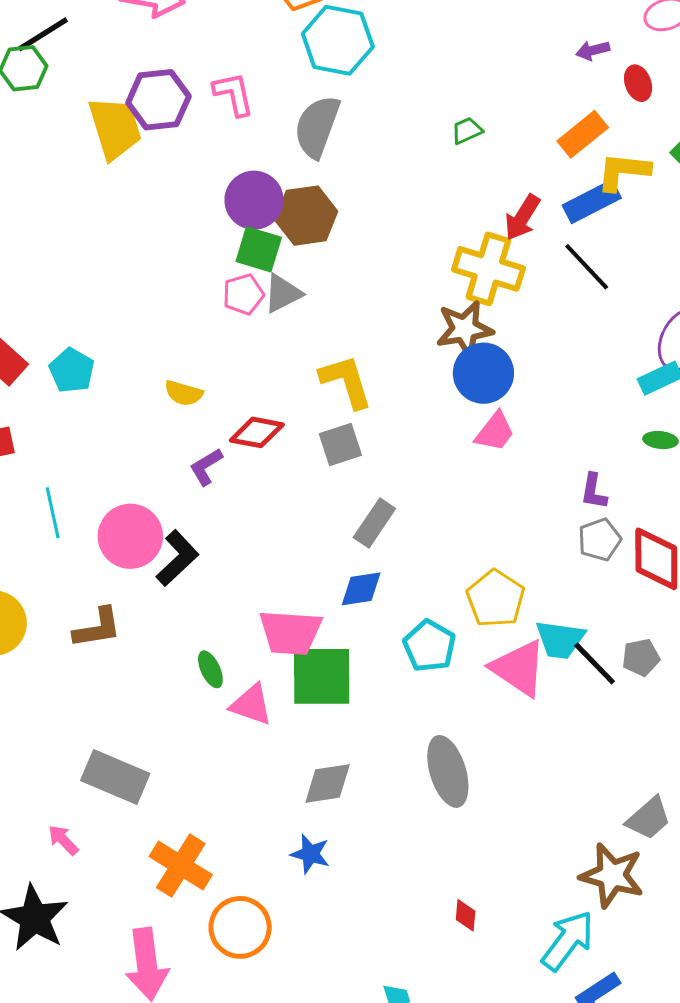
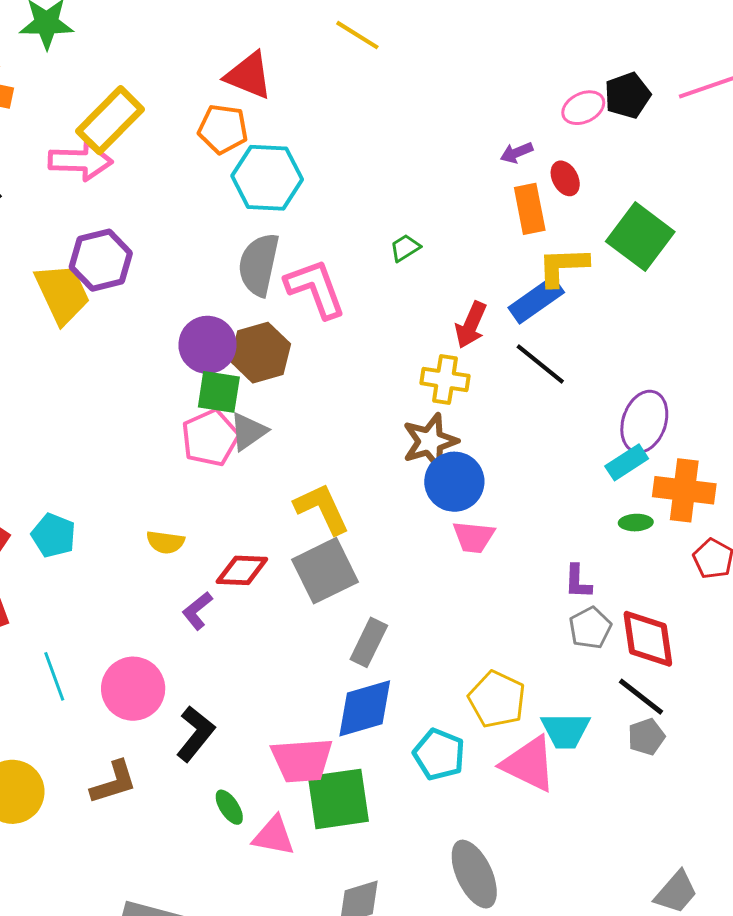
pink L-shape: (234, 94) -> (315, 288), moved, size x1.4
orange rectangle: (583, 134) -> (530, 209), moved, turned -54
yellow cross: (488, 269) -> (445, 380), size x0.7
pink pentagon: (243, 294) -> (210, 438), size x1.4
pink trapezoid: (495, 432) -> (474, 537), turned 66
gray square: (340, 445) -> (325, 571), size x1.5
black L-shape: (177, 558) -> (195, 734), moved
blue diamond: (361, 589) -> (365, 708), size x1.5
black line: (595, 664) -> (641, 697), moved

